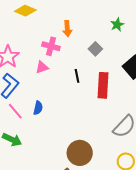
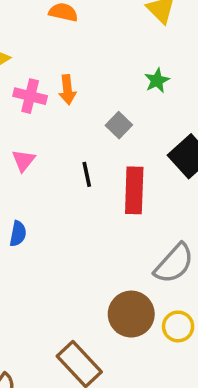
pink cross: (51, 46) -> (30, 96), moved
pink triangle: (42, 67) -> (23, 160), turned -32
brown circle: (80, 153) -> (131, 314), moved

